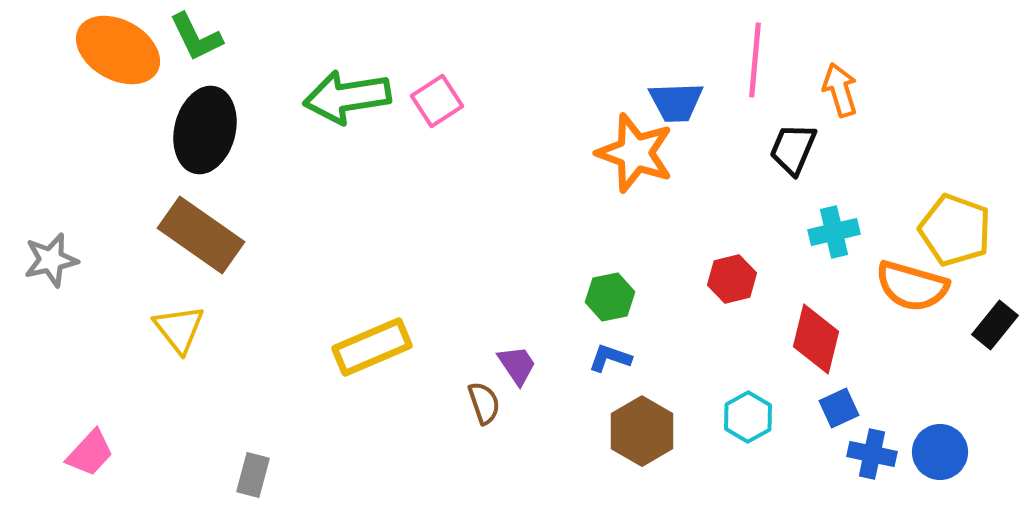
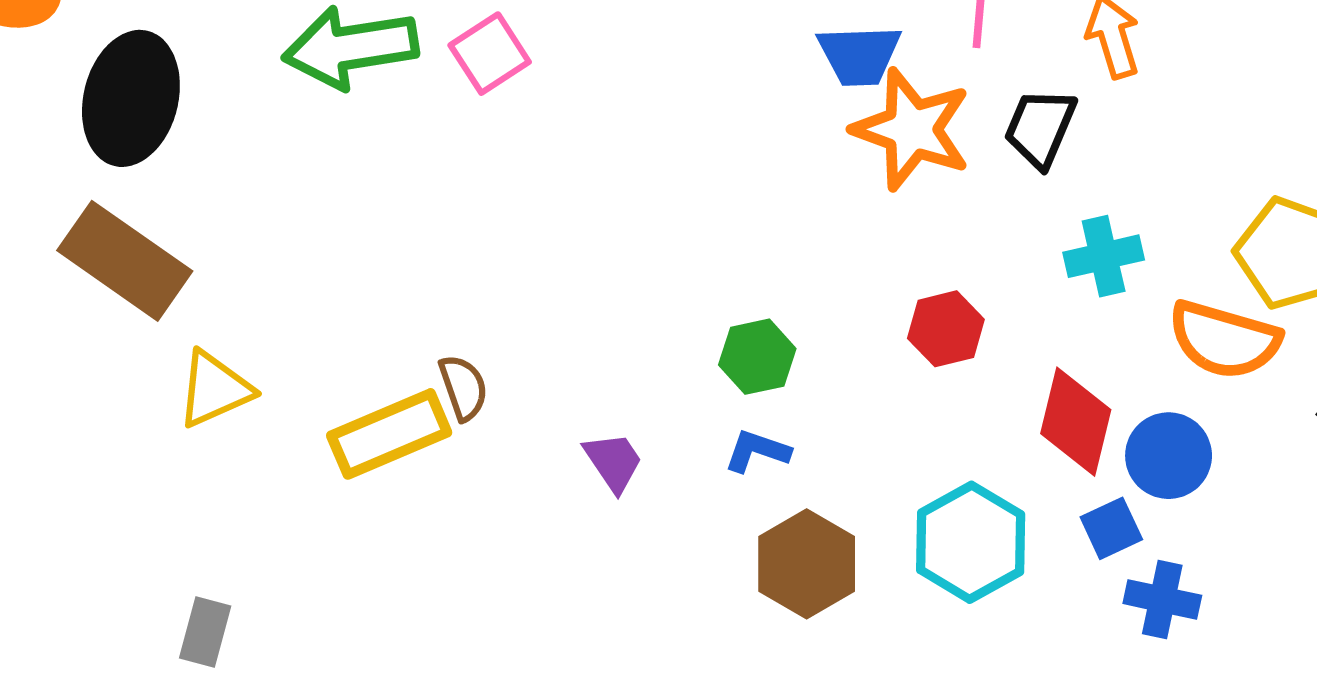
orange star: (635, 153) -> (912, 129), moved
yellow triangle: (179, 329) -> (214, 389), moved, turned 44
brown semicircle: (484, 403) -> (463, 388), moved
cyan hexagon: (748, 417) -> (971, 542), size x1.5
blue circle: (940, 452) -> (1169, 456), moved

